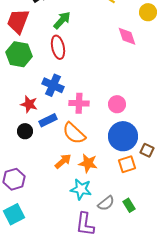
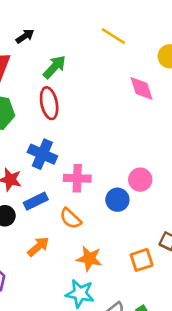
pink circle: (117, 104) -> (140, 180), moved
orange semicircle: (74, 133) -> (71, 218), size x0.7
blue circle: (123, 136) -> (117, 200), moved, size x0.6
orange arrow: (63, 161) -> (38, 247), moved

